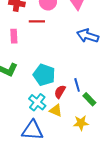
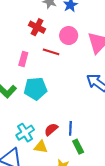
cyan pentagon: (44, 75) -> (35, 89), moved, turned 30
yellow triangle: (56, 111) -> (41, 147), turned -32

